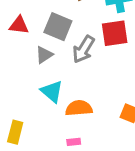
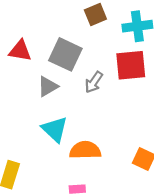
gray arrow: (84, 49) -> (94, 82), size x0.7

